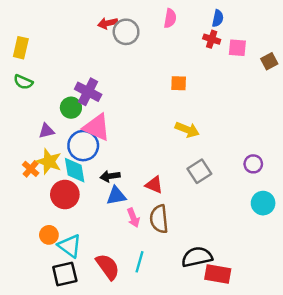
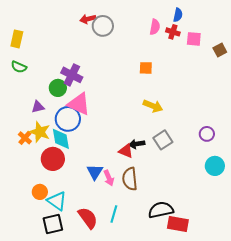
pink semicircle: (170, 18) -> (155, 27), moved
black arrow: (110, 176) -> (137, 144), moved
blue triangle: (116, 196) -> (95, 172), moved, turned -48

